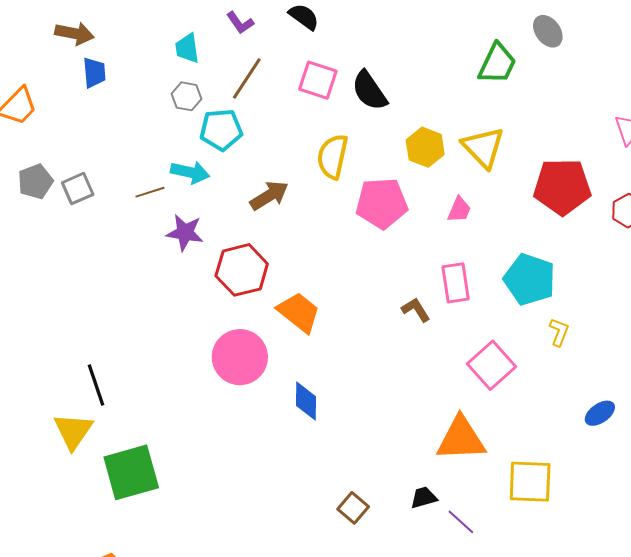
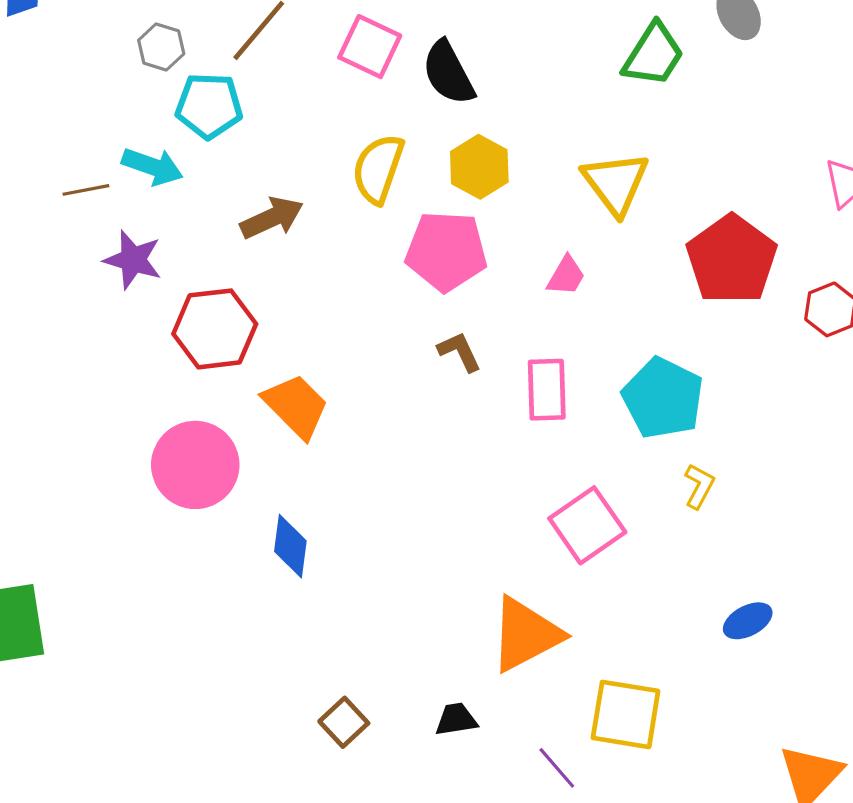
yellow hexagon: (425, 147) -> (479, 167), moved
red pentagon: (562, 187) -> (732, 259), turned 30
brown L-shape: (416, 310) -> (459, 352), moved
orange triangle: (461, 439) -> (526, 634), turned -32
purple line: (461, 522) -> (557, 768), moved

